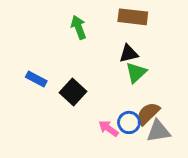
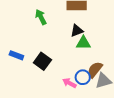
green triangle: (136, 73) -> (83, 43), turned 49

